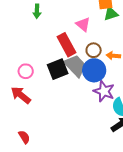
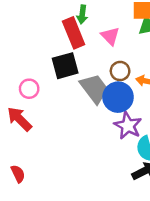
green arrow: (37, 11) -> (82, 14), moved
red rectangle: (67, 45) -> (74, 33), moved
black square: (58, 69) -> (65, 66), moved

